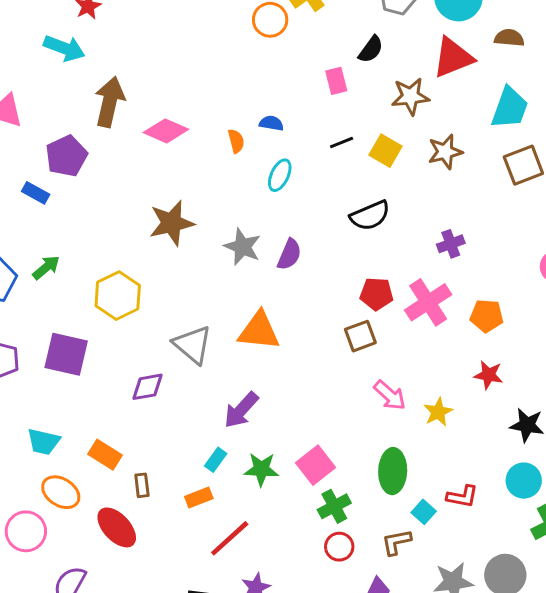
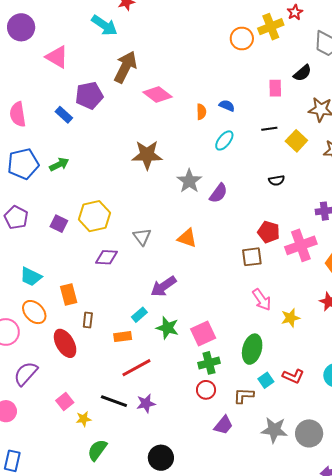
black semicircle: (370, 216) -> (277, 180), size x0.6
yellow hexagon: (118, 296) -> (94, 216), moved
orange triangle: (259, 331) -> (187, 238), size x0.7
gray triangle: (193, 345) -> (142, 237), size x0.7
purple square: (66, 354) -> (59, 224), size x0.6
orange rectangle: (105, 455) -> (69, 294), turned 30

